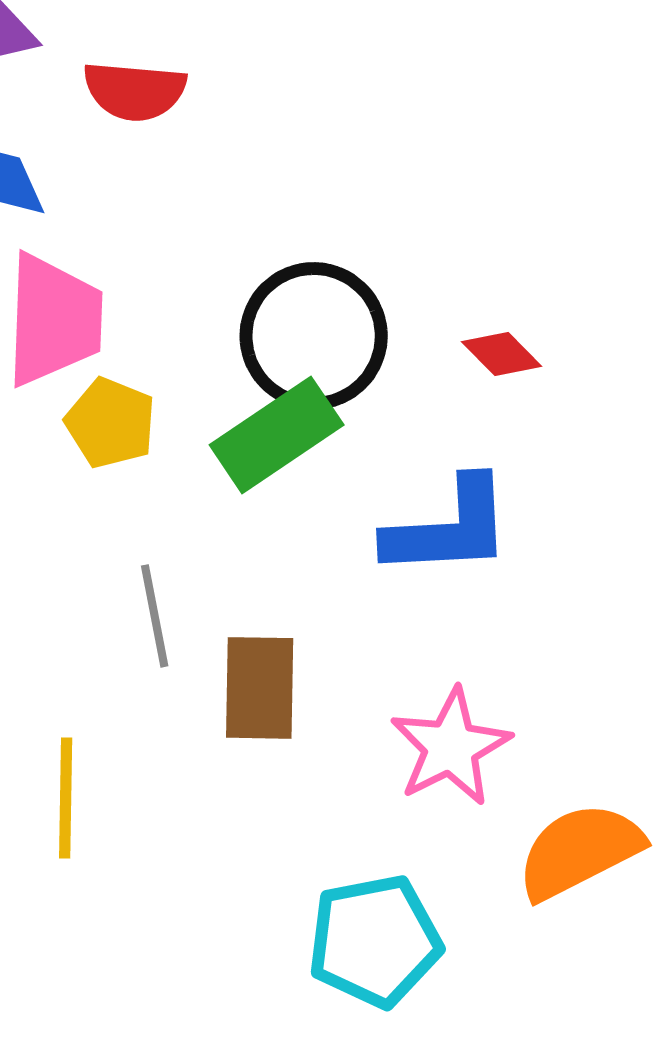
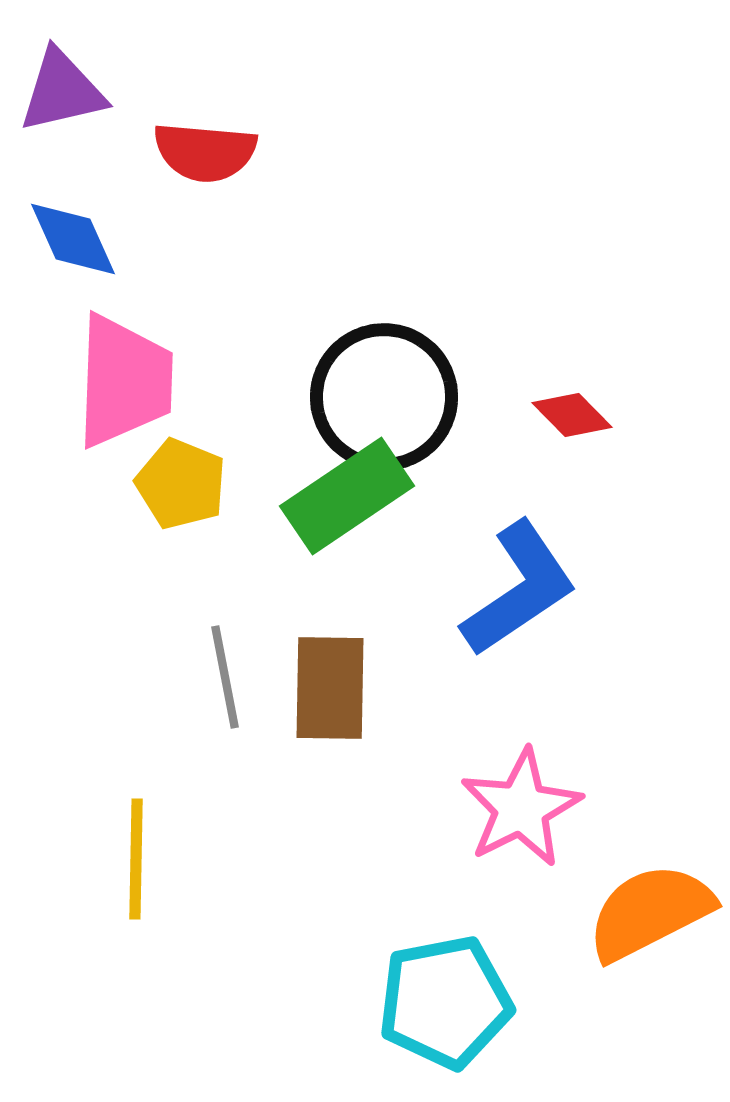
blue L-shape: (449, 528) -> (519, 589), turned -31
brown rectangle: (260, 688) -> (330, 688), moved

